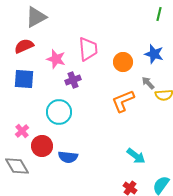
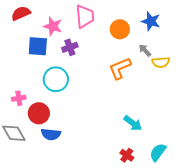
blue square: (24, 79) -> (38, 46), moved
pink cross: (22, 131) -> (19, 98), turned 32
blue semicircle: (68, 157) -> (51, 134), moved

